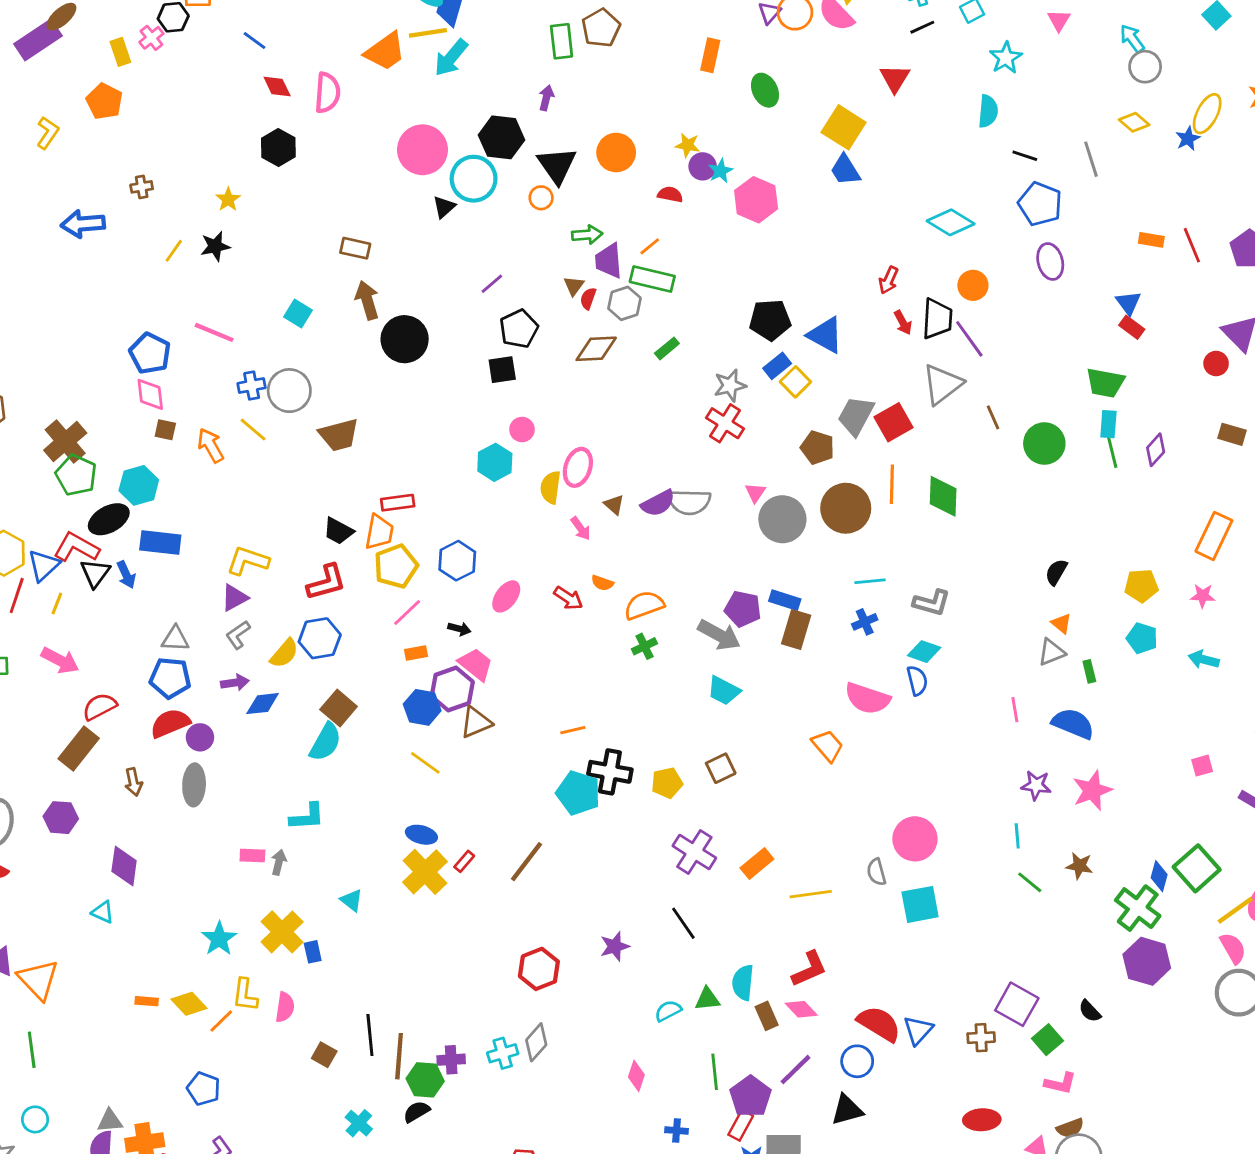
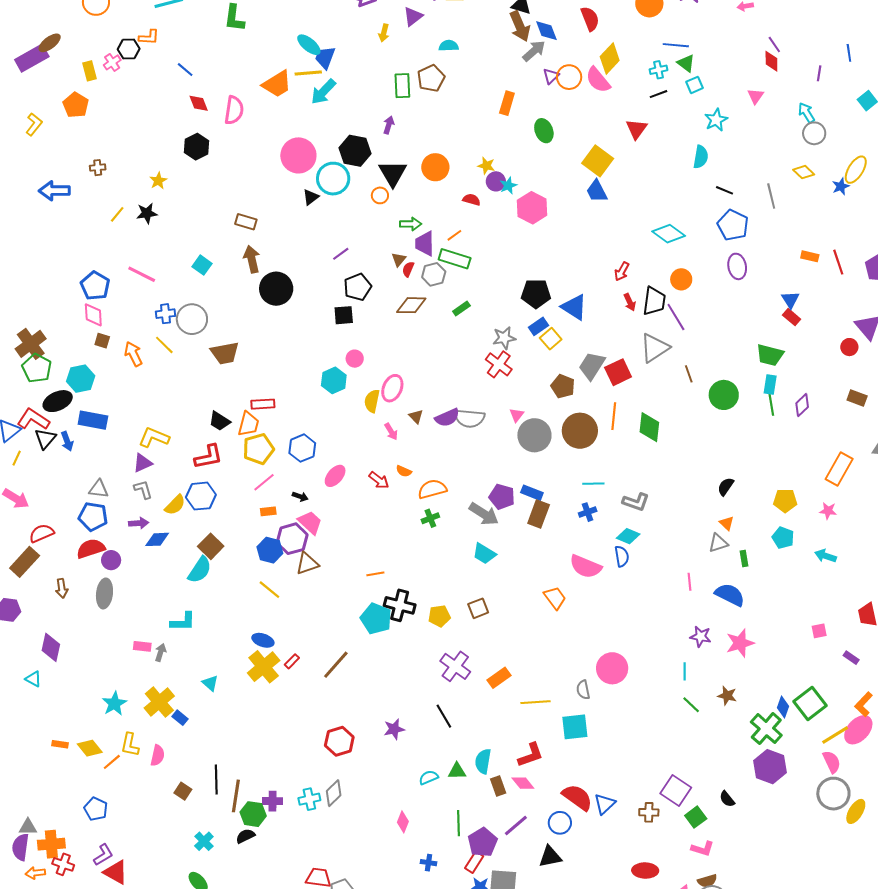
gray L-shape: (238, 635) -> (143, 489), turned 105
cyan square: (920, 904) -> (575, 727), moved
blue rectangle: (313, 952) -> (180, 718), turned -42

